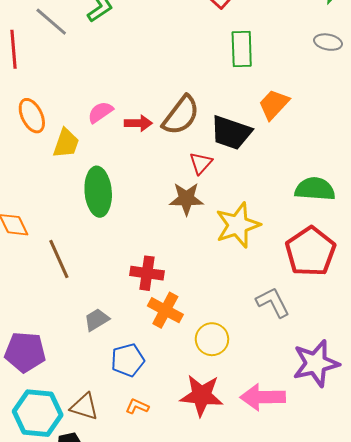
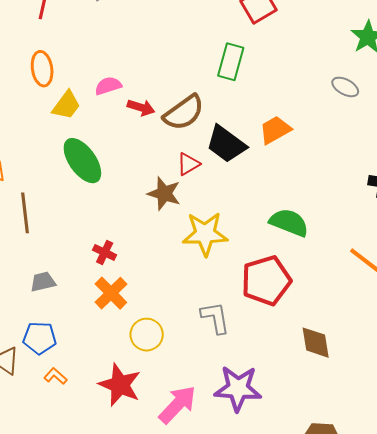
green rectangle: (242, 49) -> (231, 62), moved
green ellipse: (98, 192) -> (82, 161), turned -48
red cross: (147, 273) -> (105, 252), size x0.7
blue pentagon: (128, 360) -> (40, 338), moved
pink arrow: (263, 397) -> (177, 405), turned 117

